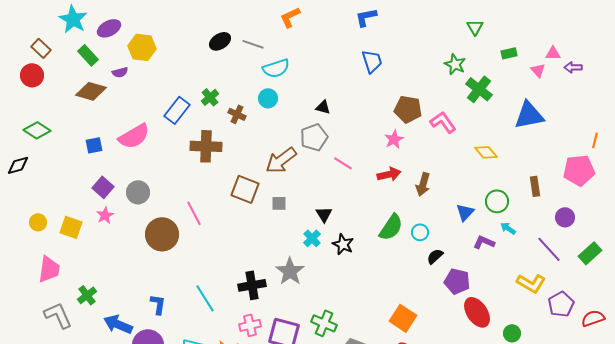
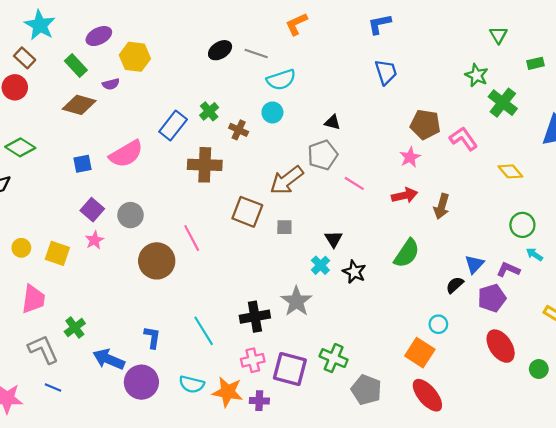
cyan star: (73, 19) -> (40, 25), moved
blue triangle: (465, 212) -> (474, 264), moved
cyan circle: (420, 232) -> (438, 324), moved
purple pentagon: (457, 281) -> (492, 298), moved, turned -30

